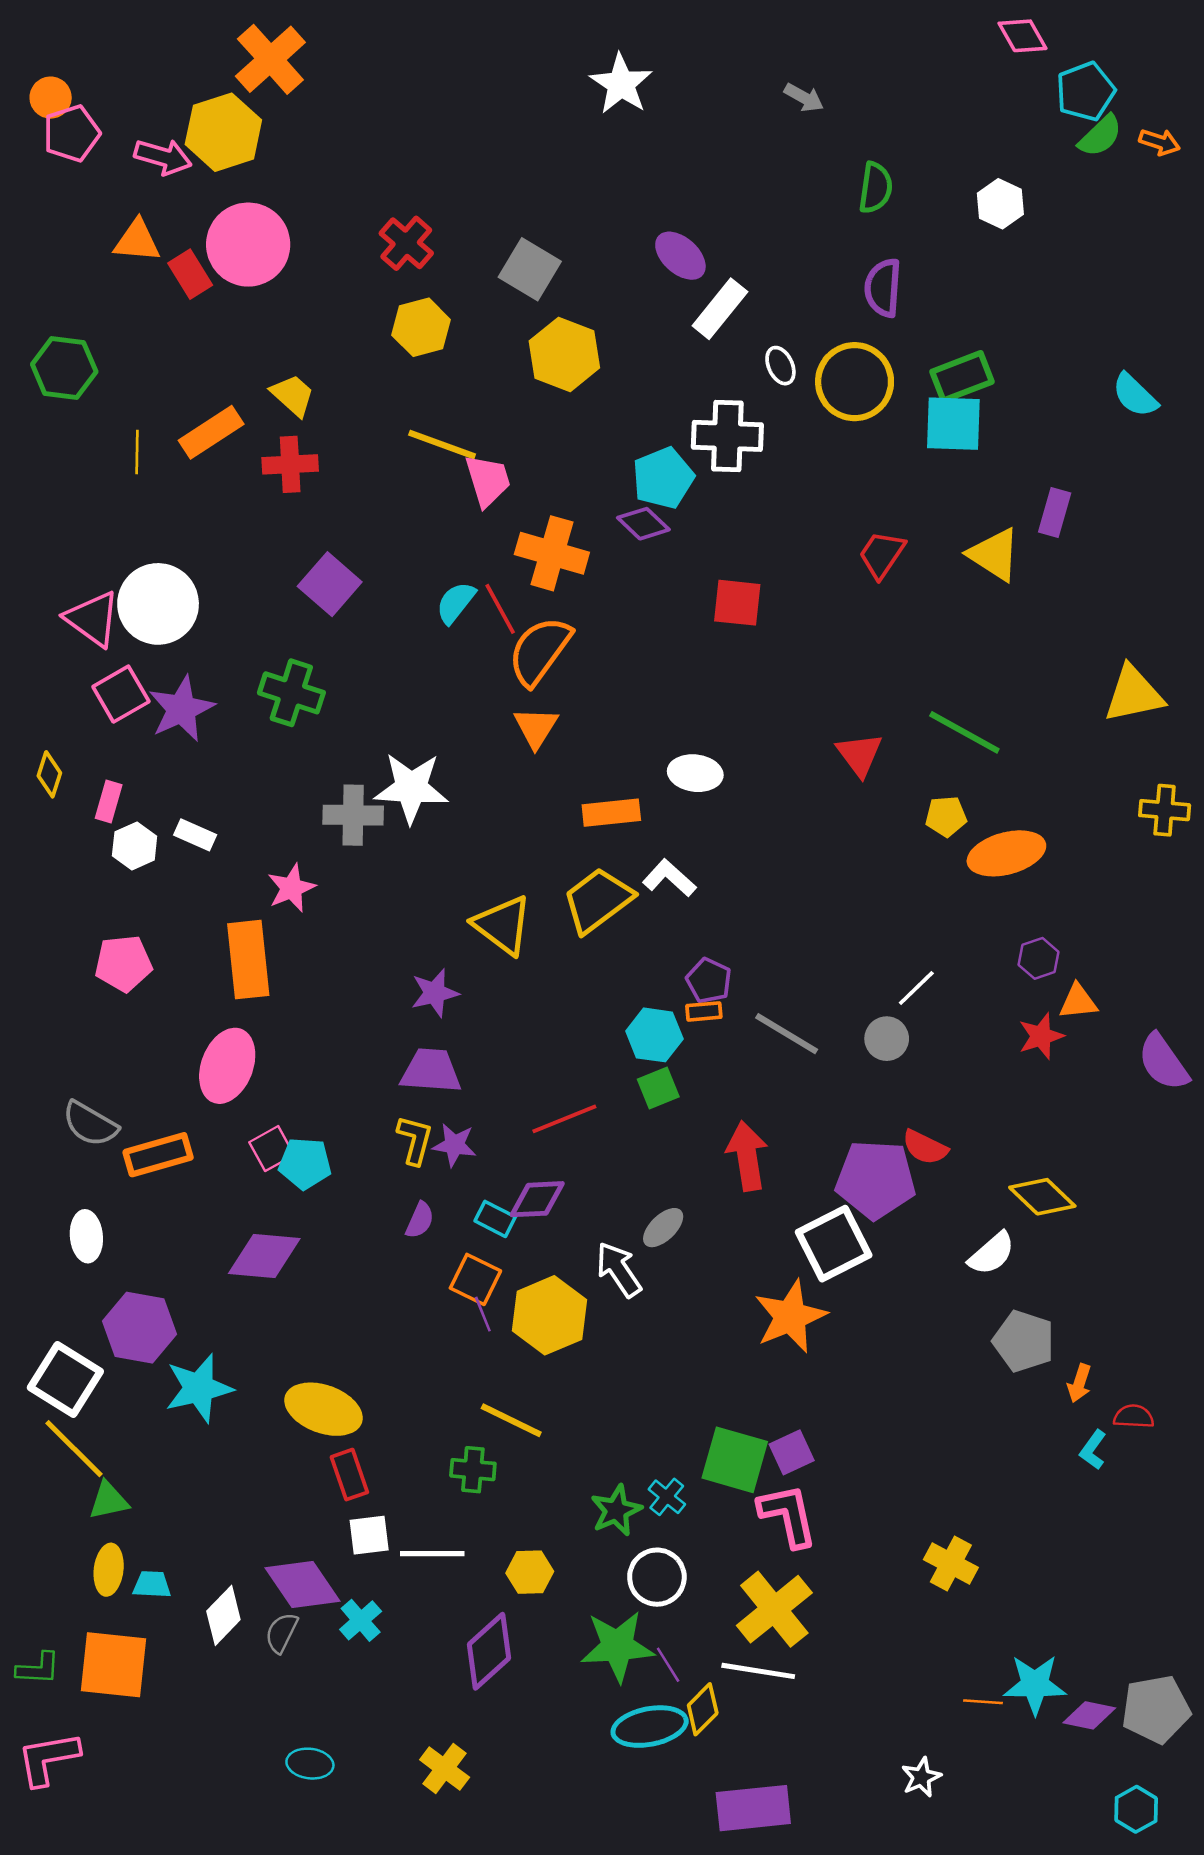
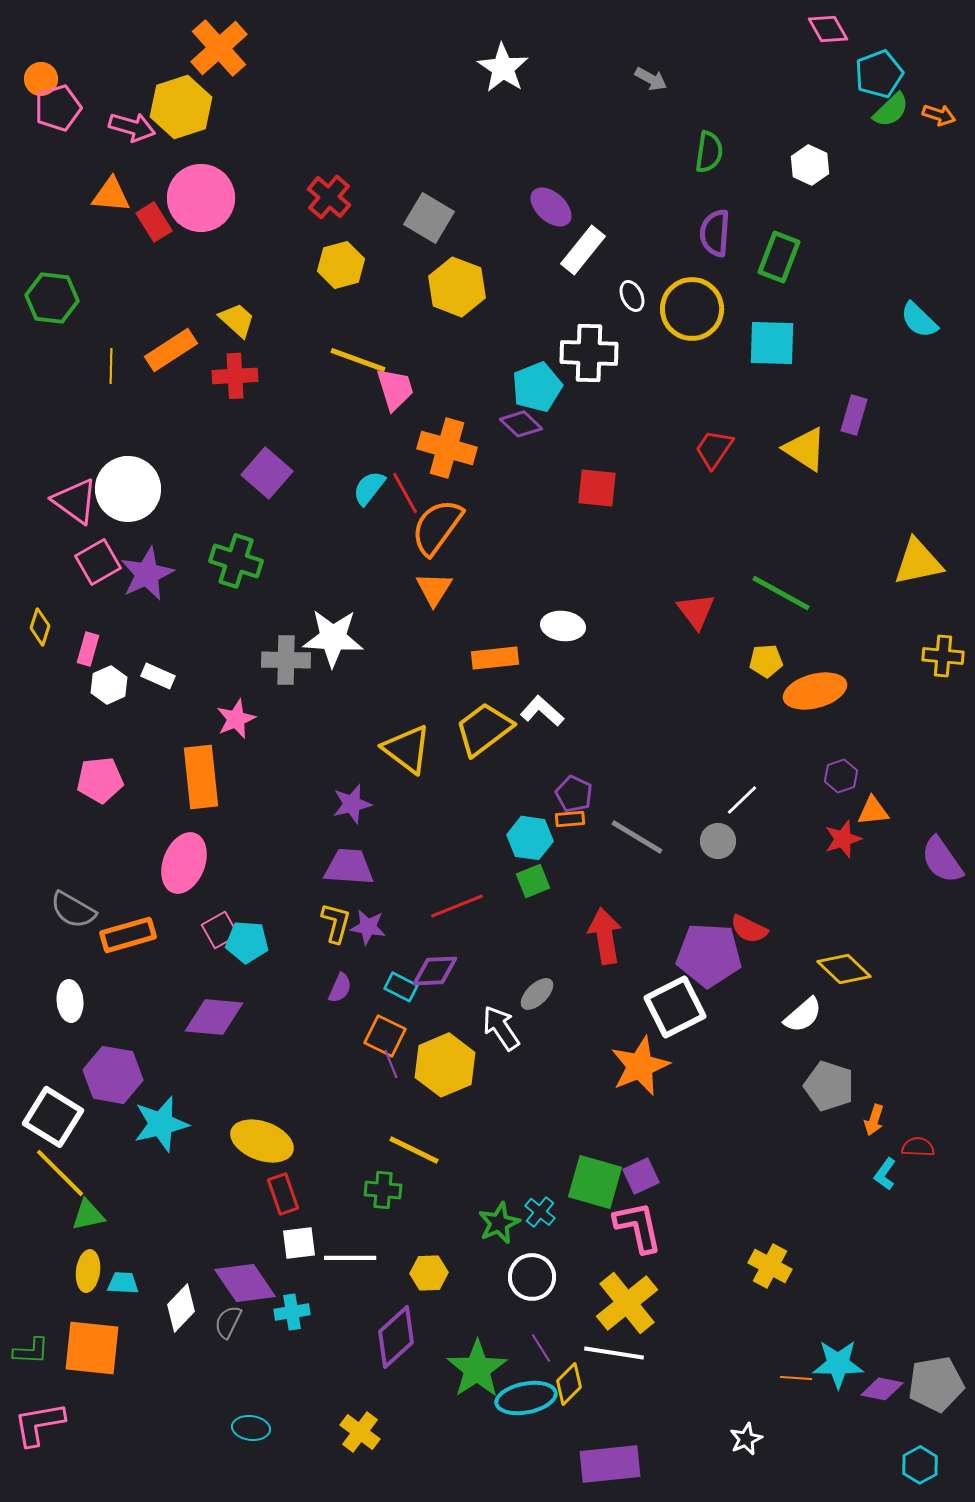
green rectangle: (962, 377) -> (779, 257), moved, turned -48
cyan cross: (361, 1620) -> (292, 1312), turned 32
green star: (617, 1646) -> (477, 1369), moved, turned -30

